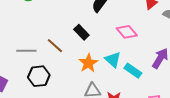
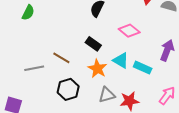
black rectangle: (81, 32) -> (93, 44), moved
black hexagon: (39, 76) -> (68, 89), moved

